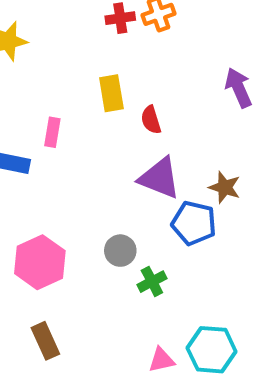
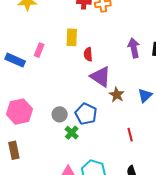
purple triangle: (160, 178) -> (101, 77), moved
blue pentagon: (194, 223) -> (86, 114), moved
green cross: (152, 282) -> (72, 133), turned -32

